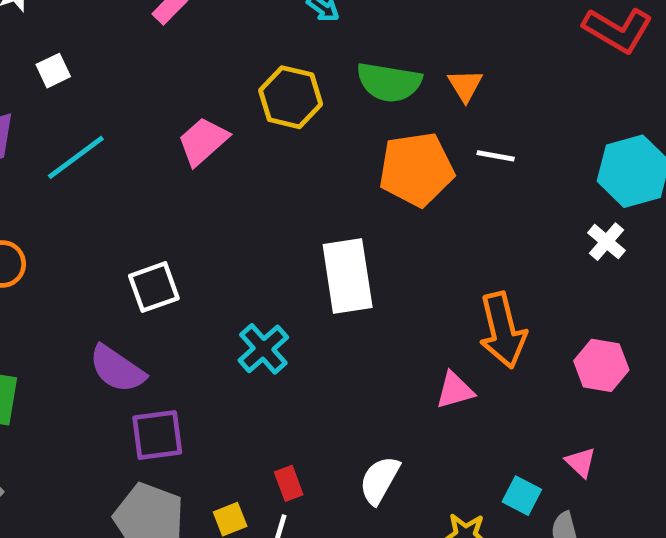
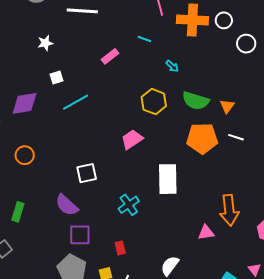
pink trapezoid: (203, 141) -> (132, 139), moved
cyan line: (76, 157) -> (76, 102), moved
red rectangle: (289, 483) -> (120, 248), moved

